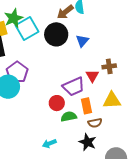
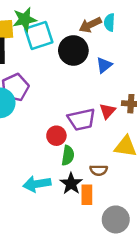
orange rectangle: (86, 106) -> (87, 195), moved
green semicircle: (69, 116) -> (68, 155), turned 98
black star: (88, 142) -> (71, 184), moved
cyan arrow: (49, 143) -> (37, 184), size x1.5

